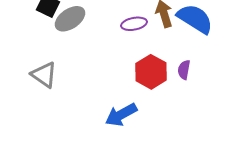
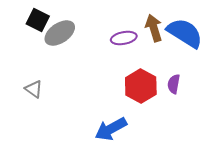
gray triangle: (44, 75) -> (34, 89), size x0.7

